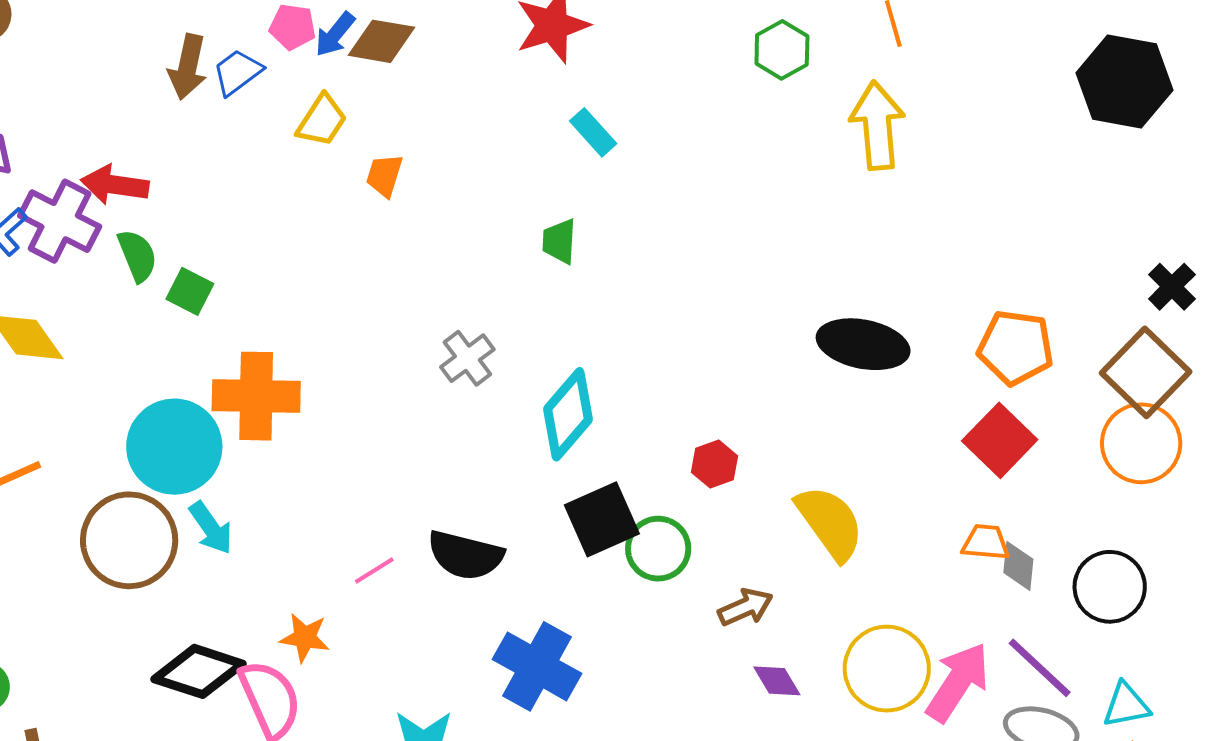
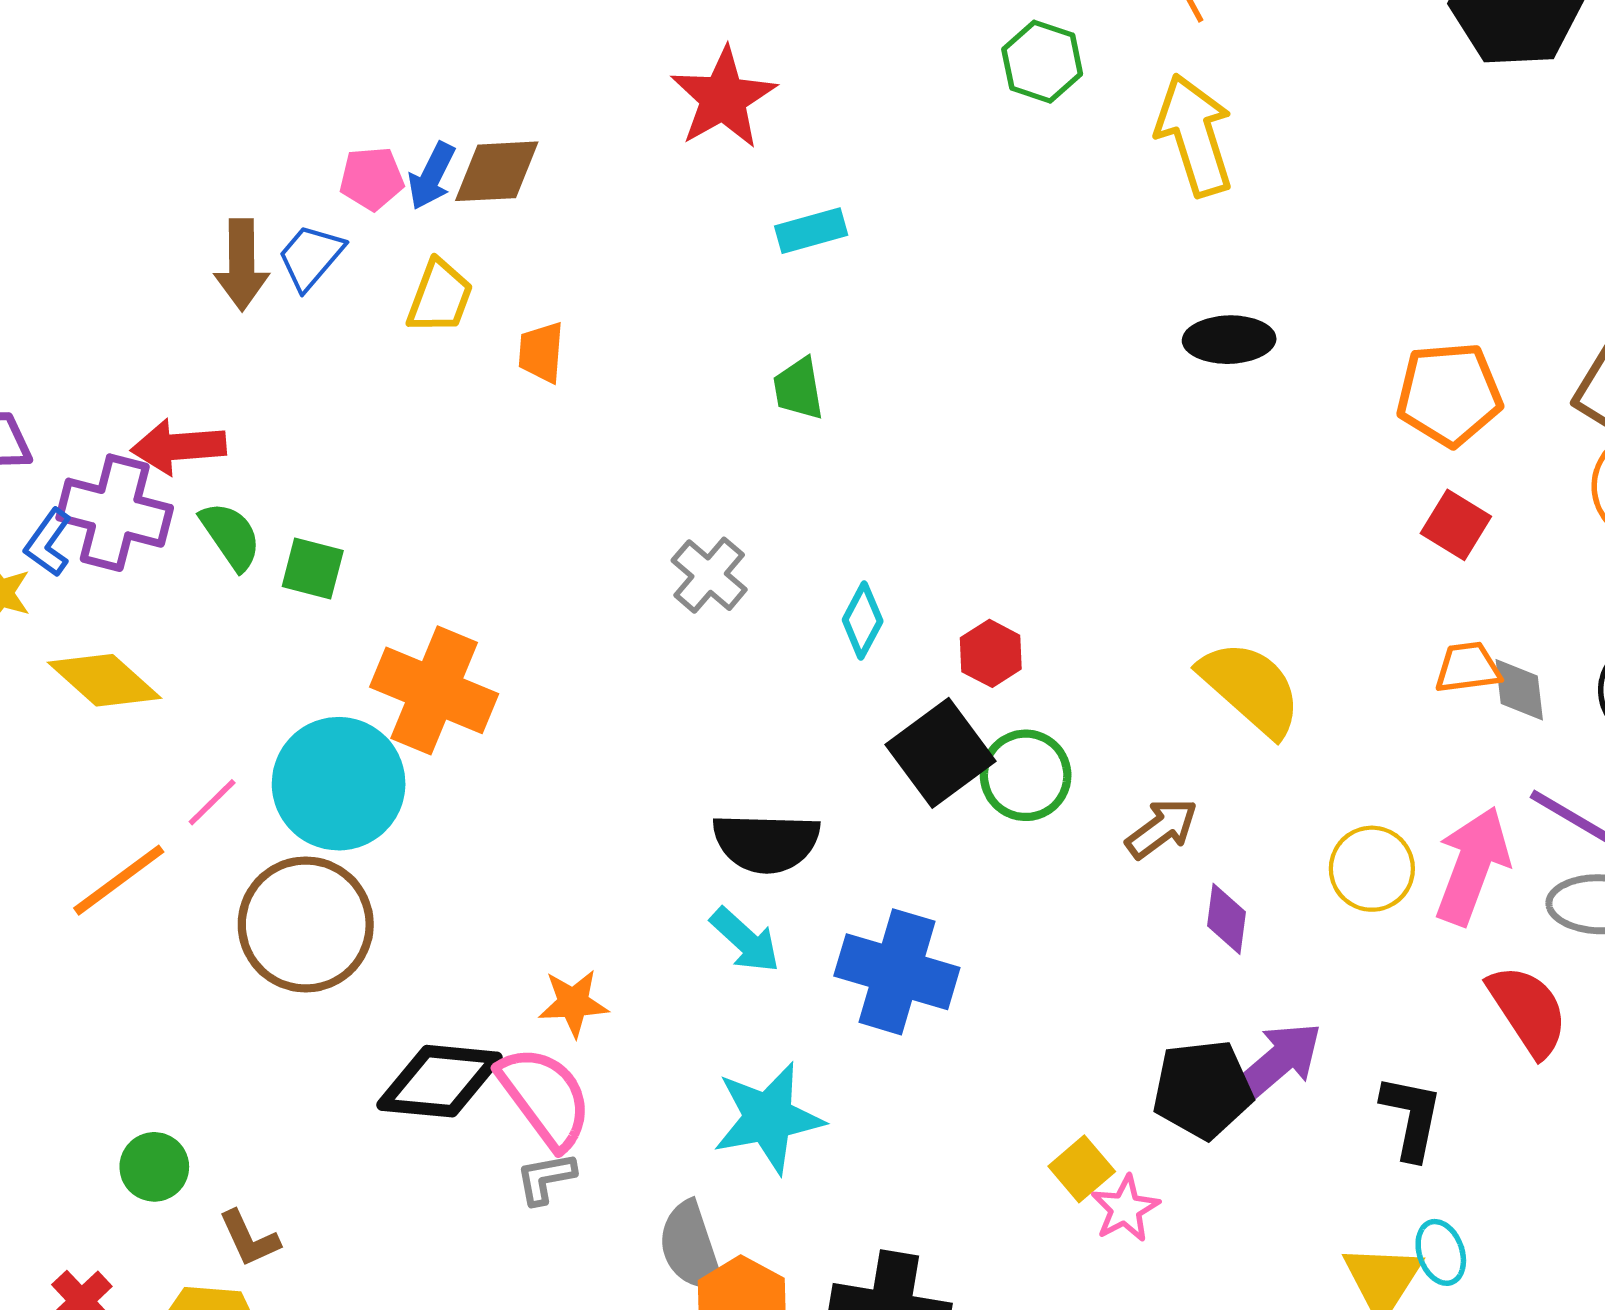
cyan rectangle: (593, 132) -> (811, 231), turned -51
black ellipse: (863, 344) -> (1229, 340), moved, size x0.7
orange cross: (256, 396) -> (434, 690), turned 34
cyan diamond: (568, 414) -> (863, 620), size x0.6
red square: (1000, 440) -> (1456, 525), size x0.7
red hexagon: (714, 464) -> (991, 653), moved
cyan arrow: (211, 528) -> (745, 940), moved
pink line: (374, 571) -> (212, 802), moved
yellow circle: (887, 669) -> (1372, 869), size x0.7
purple diamond: (777, 681) -> (1227, 919), turned 51

